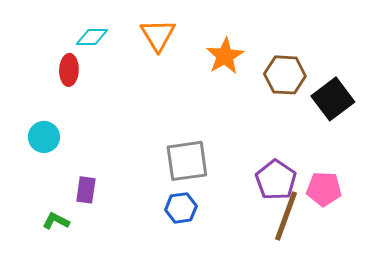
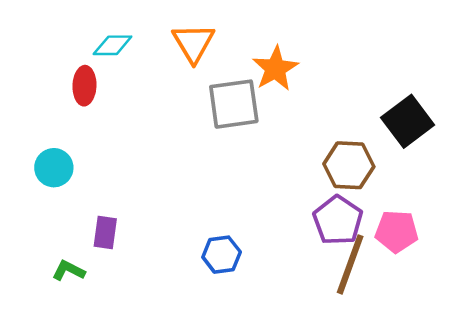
brown hexagon: (285, 75) -> (349, 165), moved
gray square: (187, 161) -> (234, 104), moved

